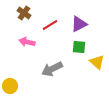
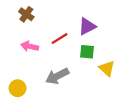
red line: (50, 25) -> (59, 39), moved
yellow circle: (10, 86) -> (18, 88), moved

